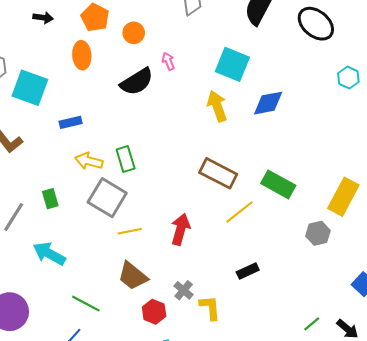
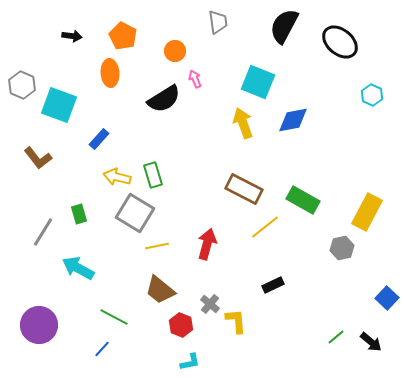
orange circle: (134, 33) -> (175, 51), moved
blue rectangle: (71, 122) -> (99, 139), turned -35

